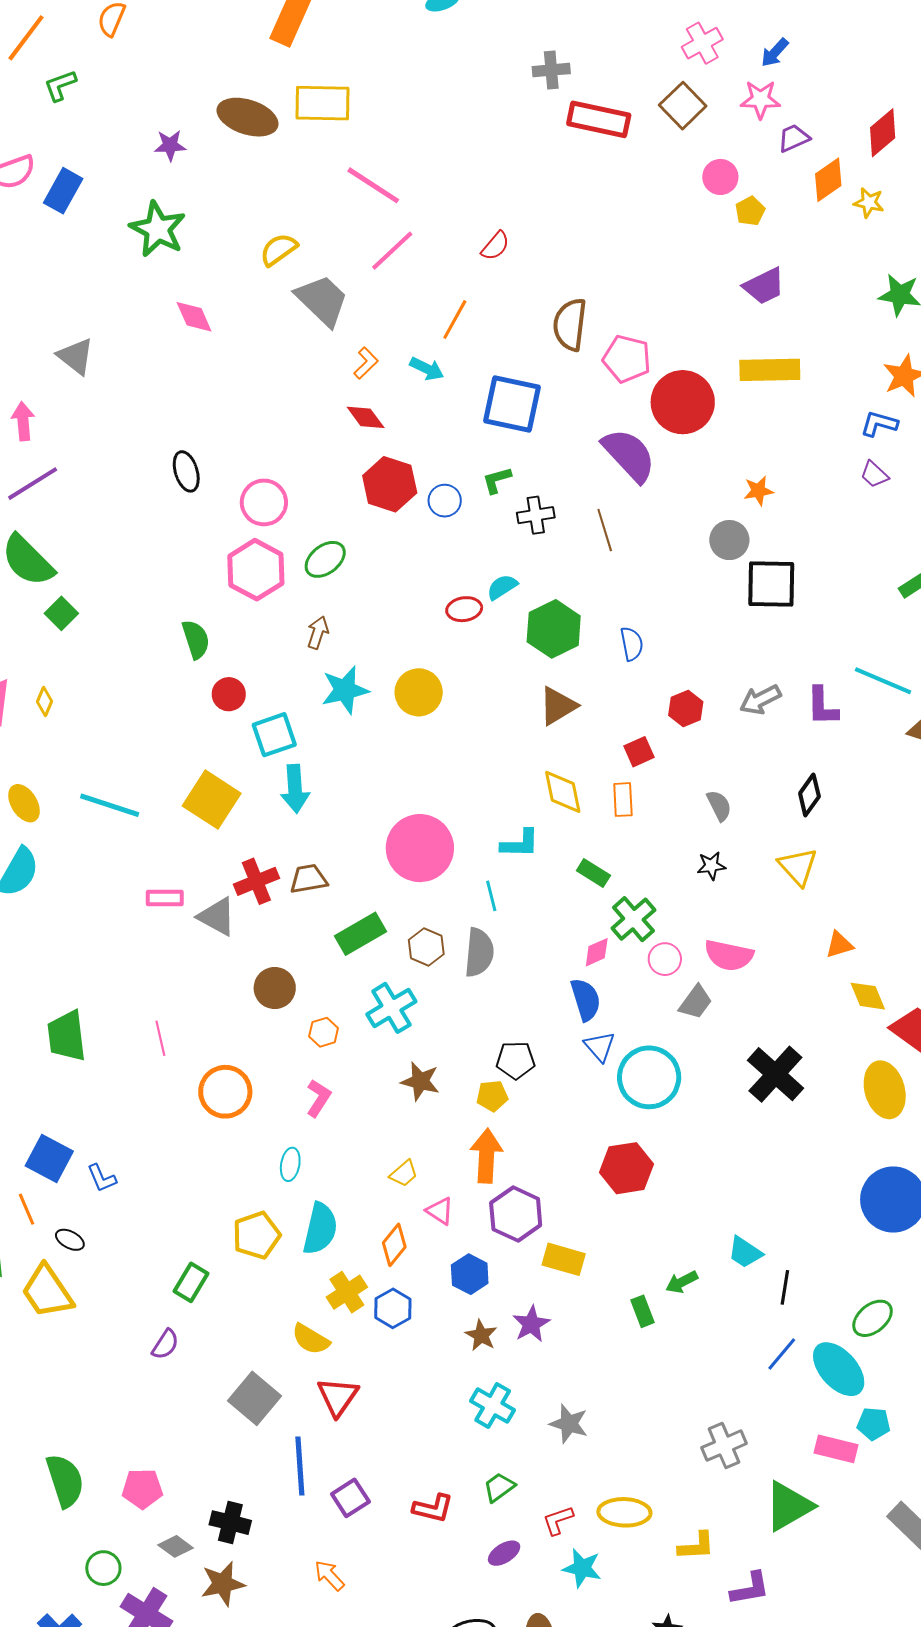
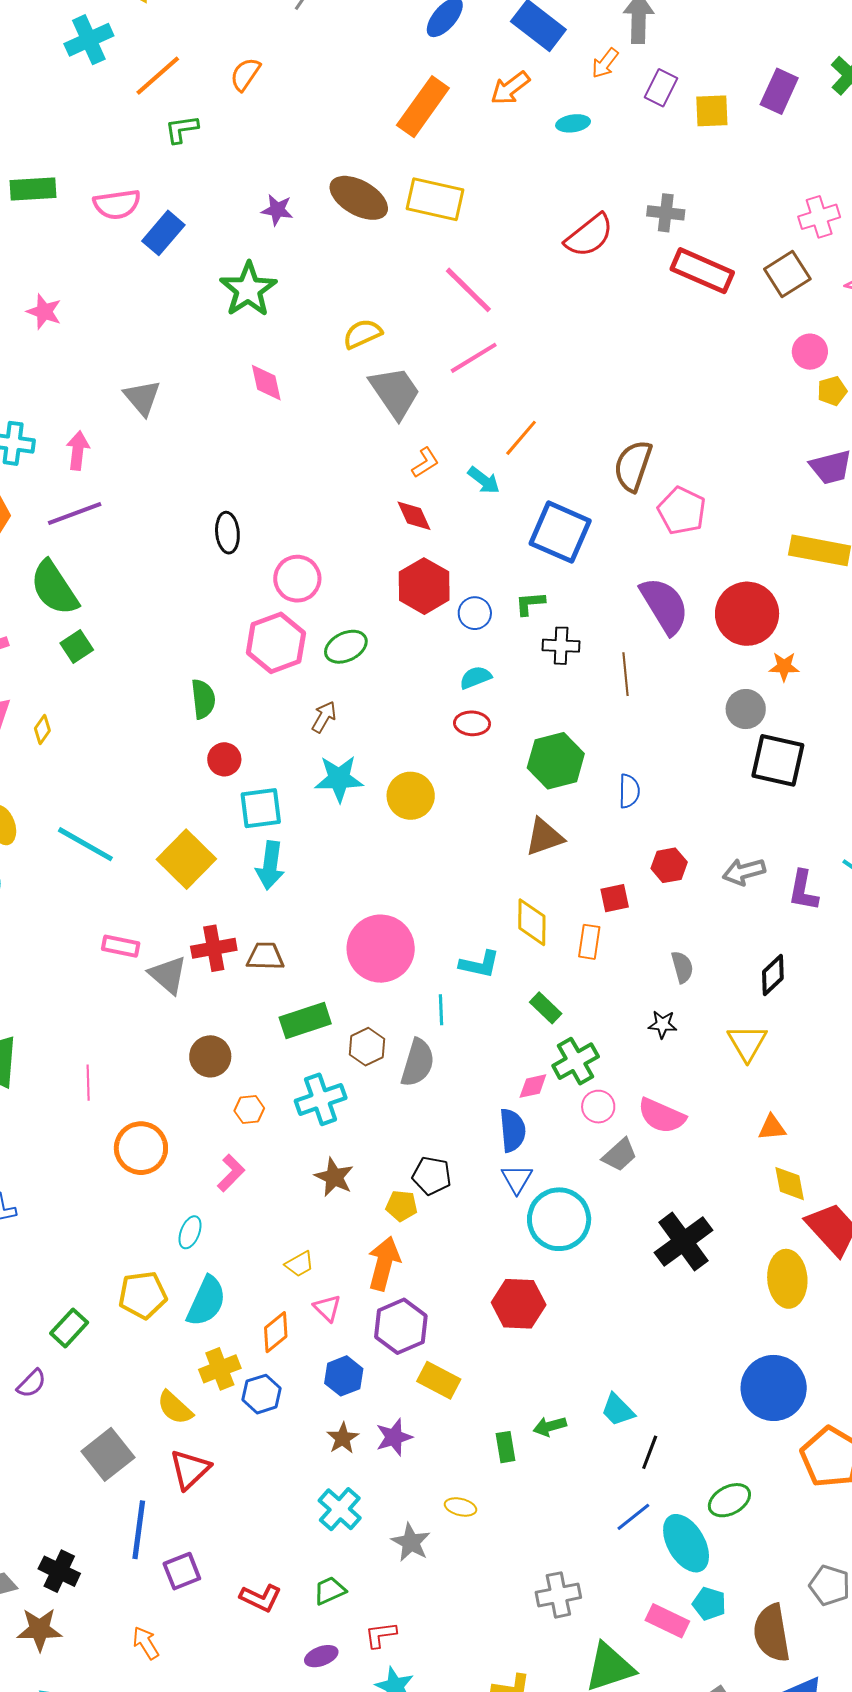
red semicircle: (495, 246) -> (589, 235), moved, size x1.6
red circle: (683, 402) -> (747, 614), moved
cyan semicircle: (502, 587) -> (476, 677), moved
yellow ellipse: (624, 1512) -> (460, 1507), moved, size x0.6

